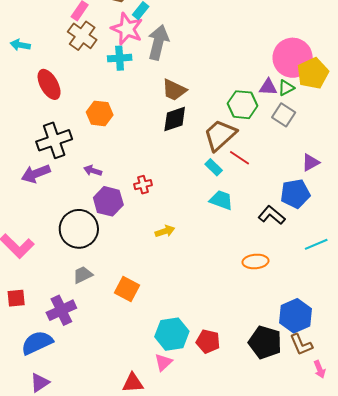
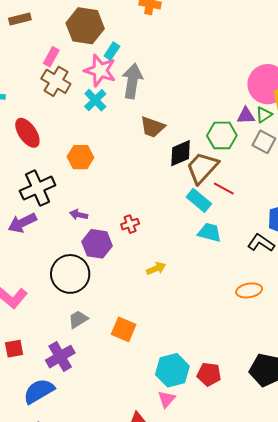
cyan cross: (120, 58) -> (95, 100), turned -35
black diamond: (175, 119) -> (181, 153), moved
cyan rectangle: (214, 167) -> (199, 200), size x1.4

